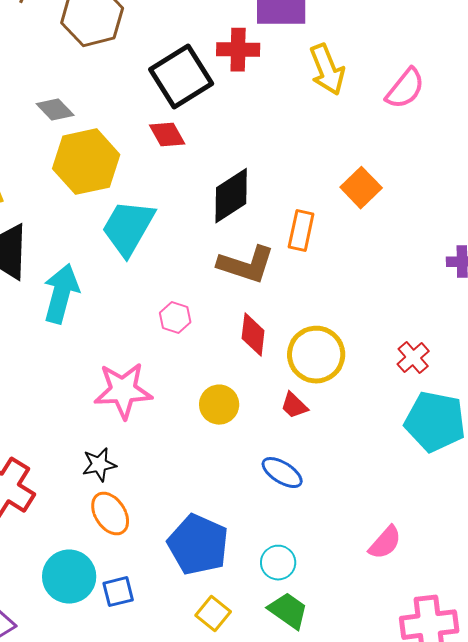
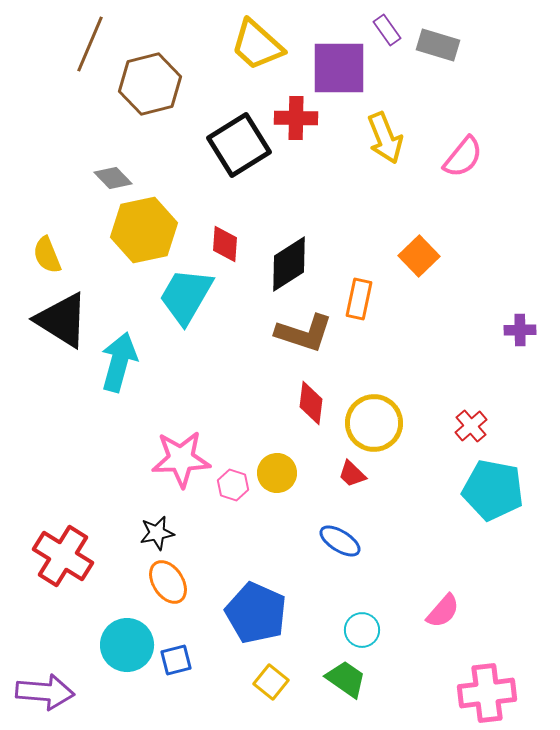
red diamond: (167, 135) -> (225, 244), moved, turned 33
pink hexagon: (175, 318) -> (233, 485), moved
cyan circle: (278, 563) -> (362, 630), moved

